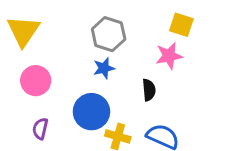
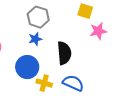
pink star: (169, 56) -> (98, 31), moved
black semicircle: (149, 90) -> (64, 53), size x1.6

